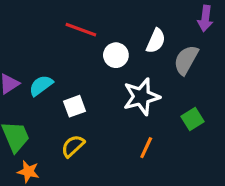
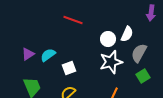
white semicircle: (156, 41) -> (127, 34), moved
white circle: (116, 55) -> (108, 39), moved
gray semicircle: (186, 60) -> (139, 53), moved

